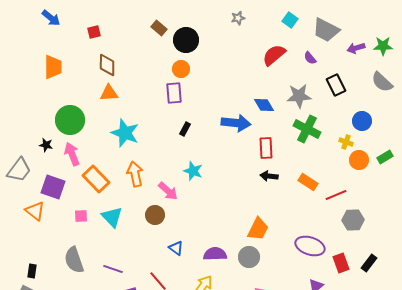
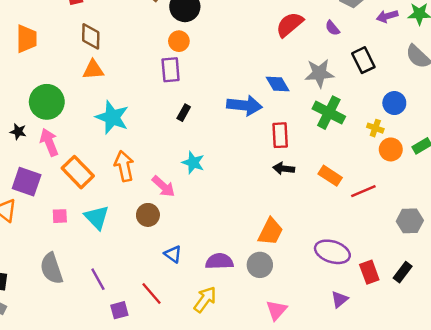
gray hexagon: (353, 220) -> (410, 221), moved
purple line: (113, 269) -> (98, 279), turned 42

